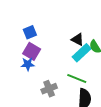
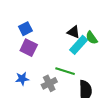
blue star: (28, 64) -> (22, 79), moved
green line: (77, 79) -> (65, 71), moved

